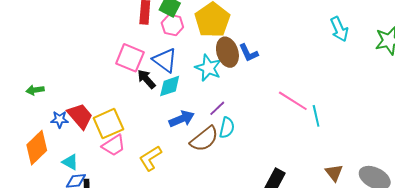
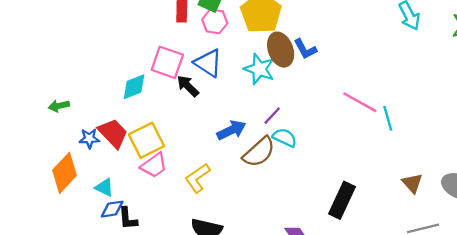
cyan diamond: (170, 86) -> (134, 87), moved
cyan semicircle: (227, 128) -> (285, 138), turned -75

